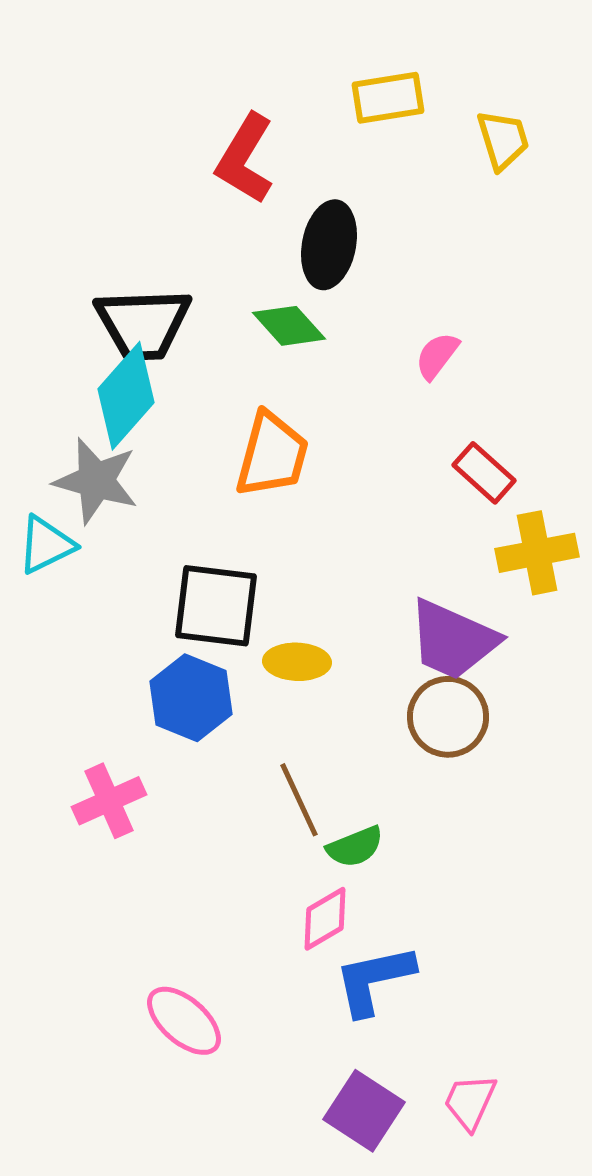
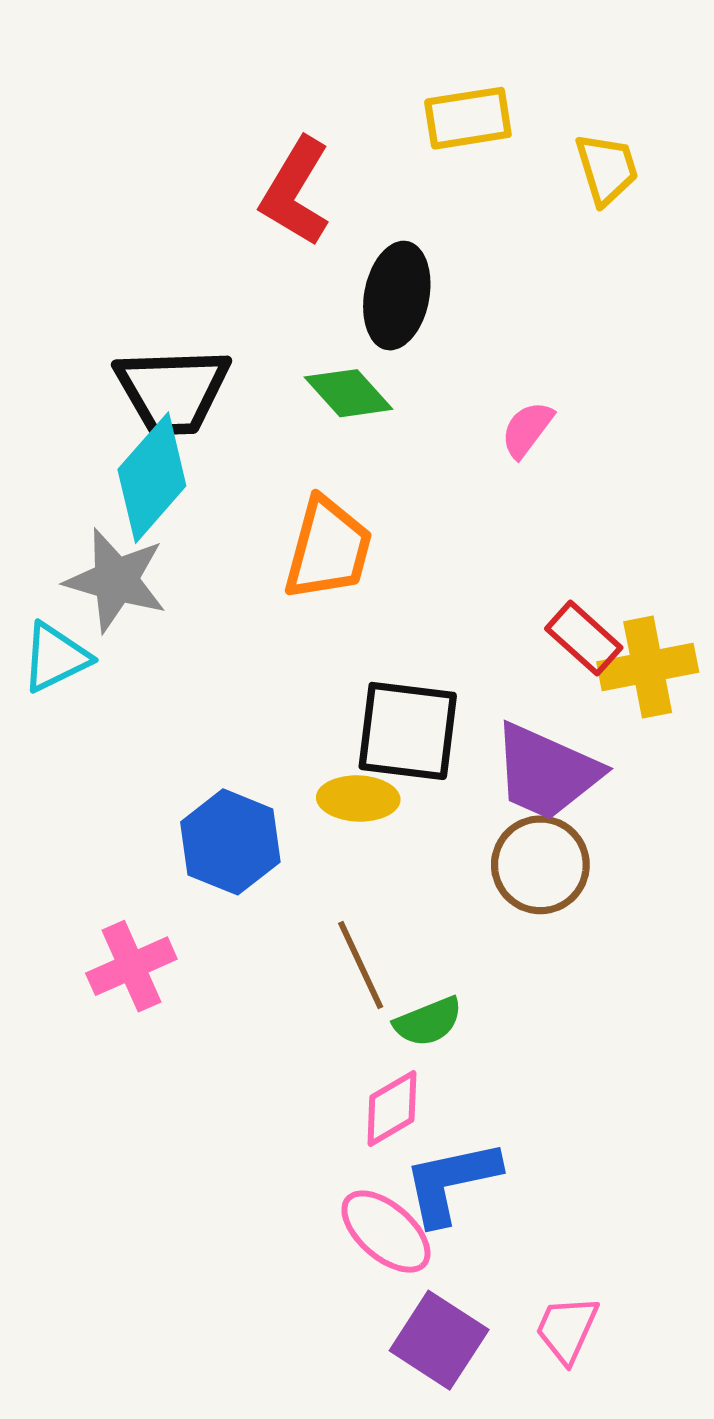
red rectangle: (484, 473) -> (584, 638), moved
black square: (216, 606) -> (408, 731), moved
pink ellipse: (184, 1021) -> (386, 1232), moved

